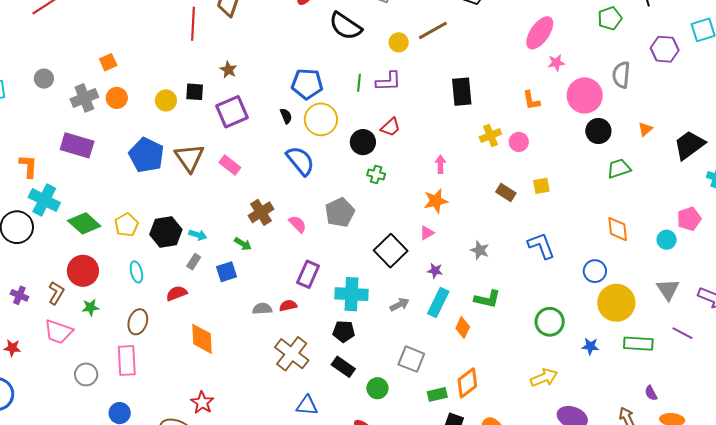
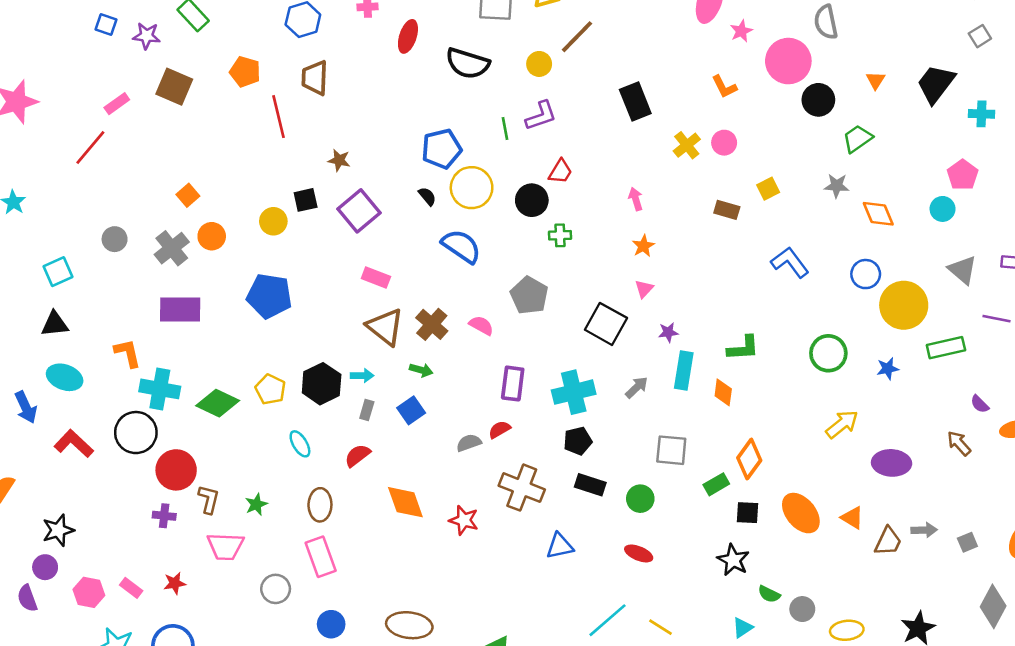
brown triangle: (189, 158) -> (385, 327), moved
orange star: (436, 201) -> (643, 246), size x0.7
gray star: (480, 250) -> (837, 186), moved
red circle: (83, 271) -> (176, 470), moved
red star: (202, 403) -> (464, 520), moved

